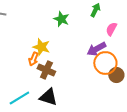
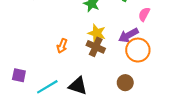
yellow star: (41, 47) -> (97, 33), moved
brown cross: (46, 70) -> (96, 47), moved
brown circle: (116, 75) -> (125, 83), moved

